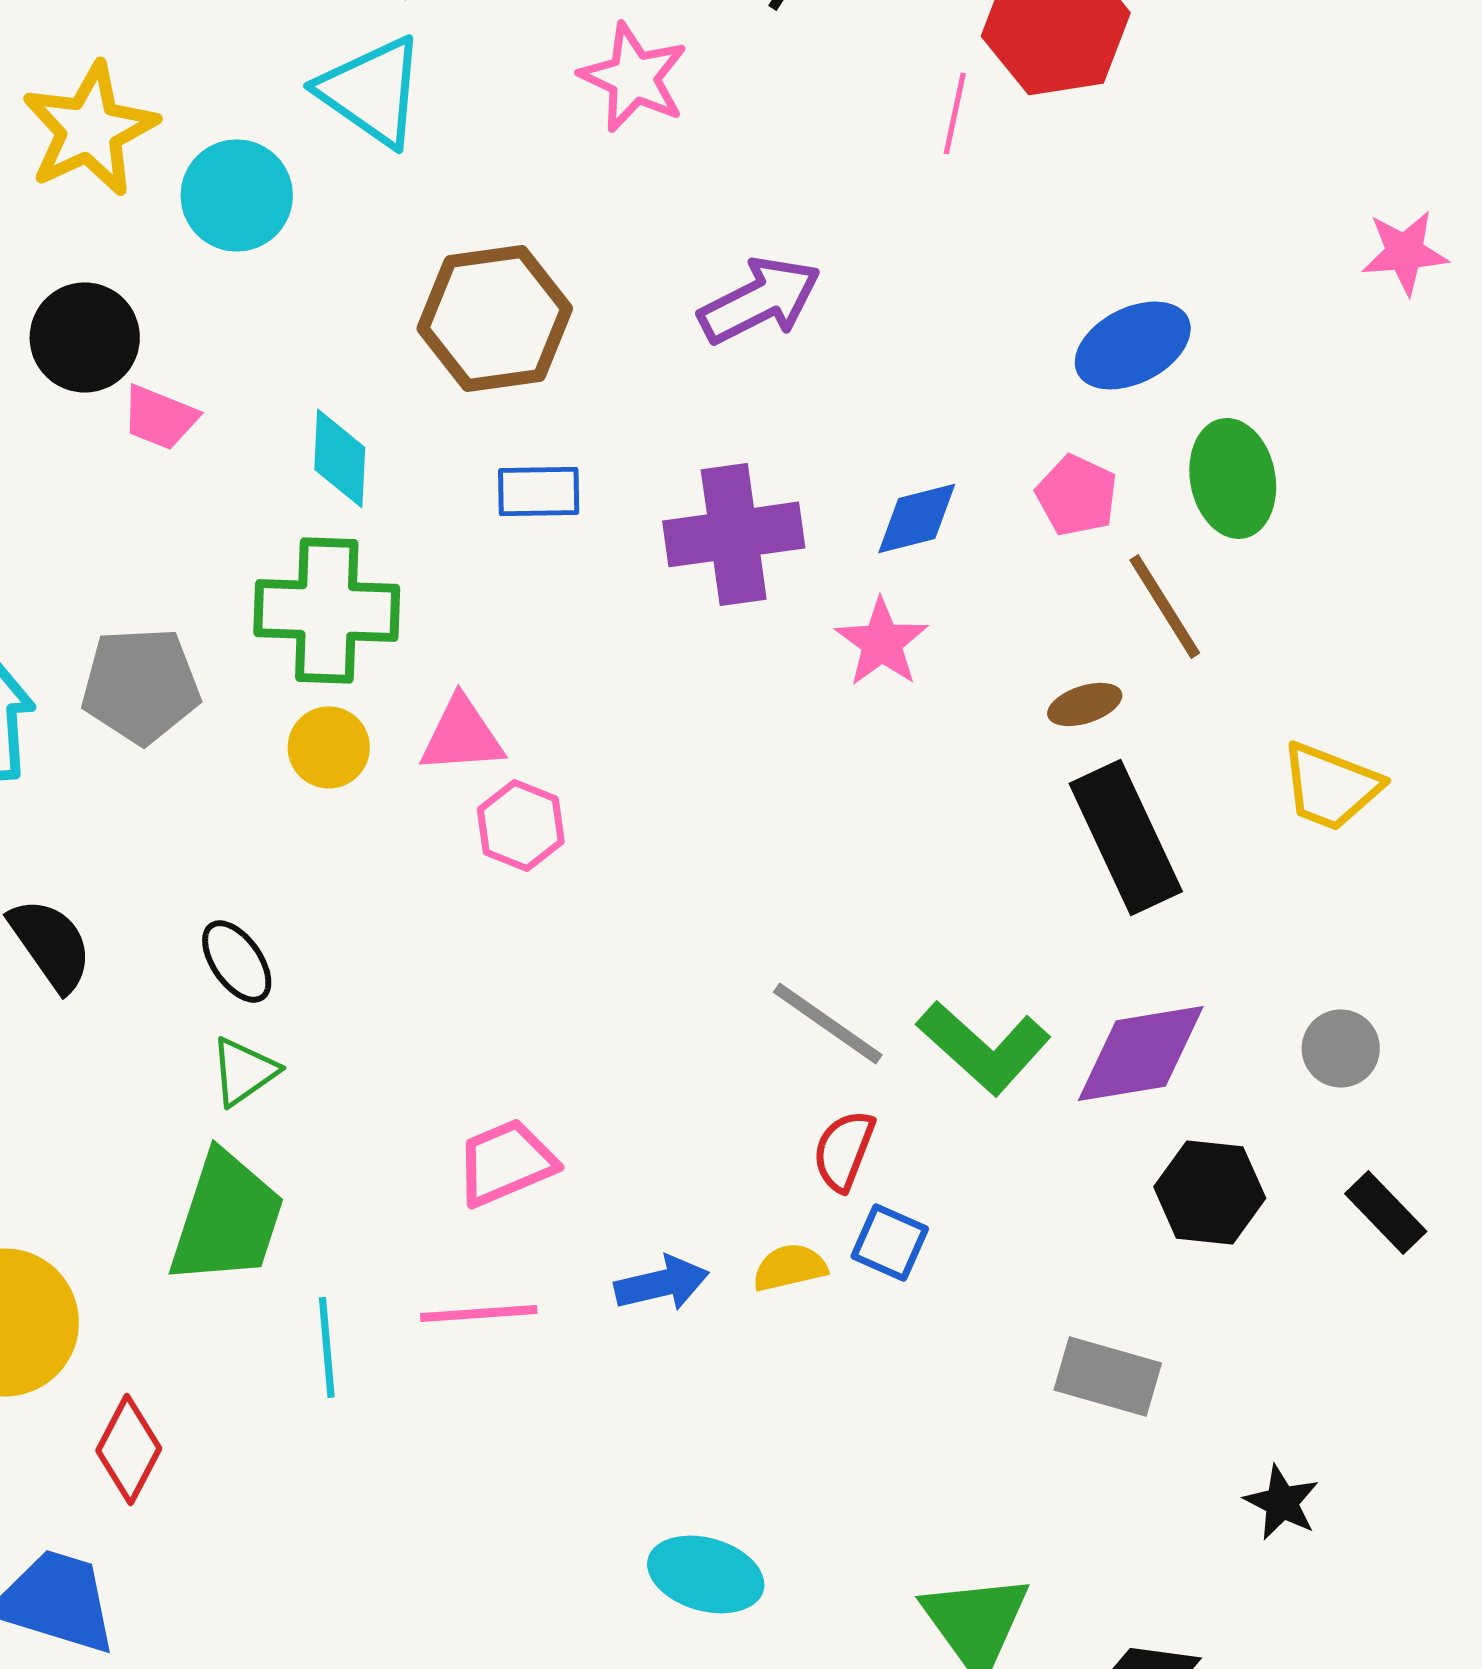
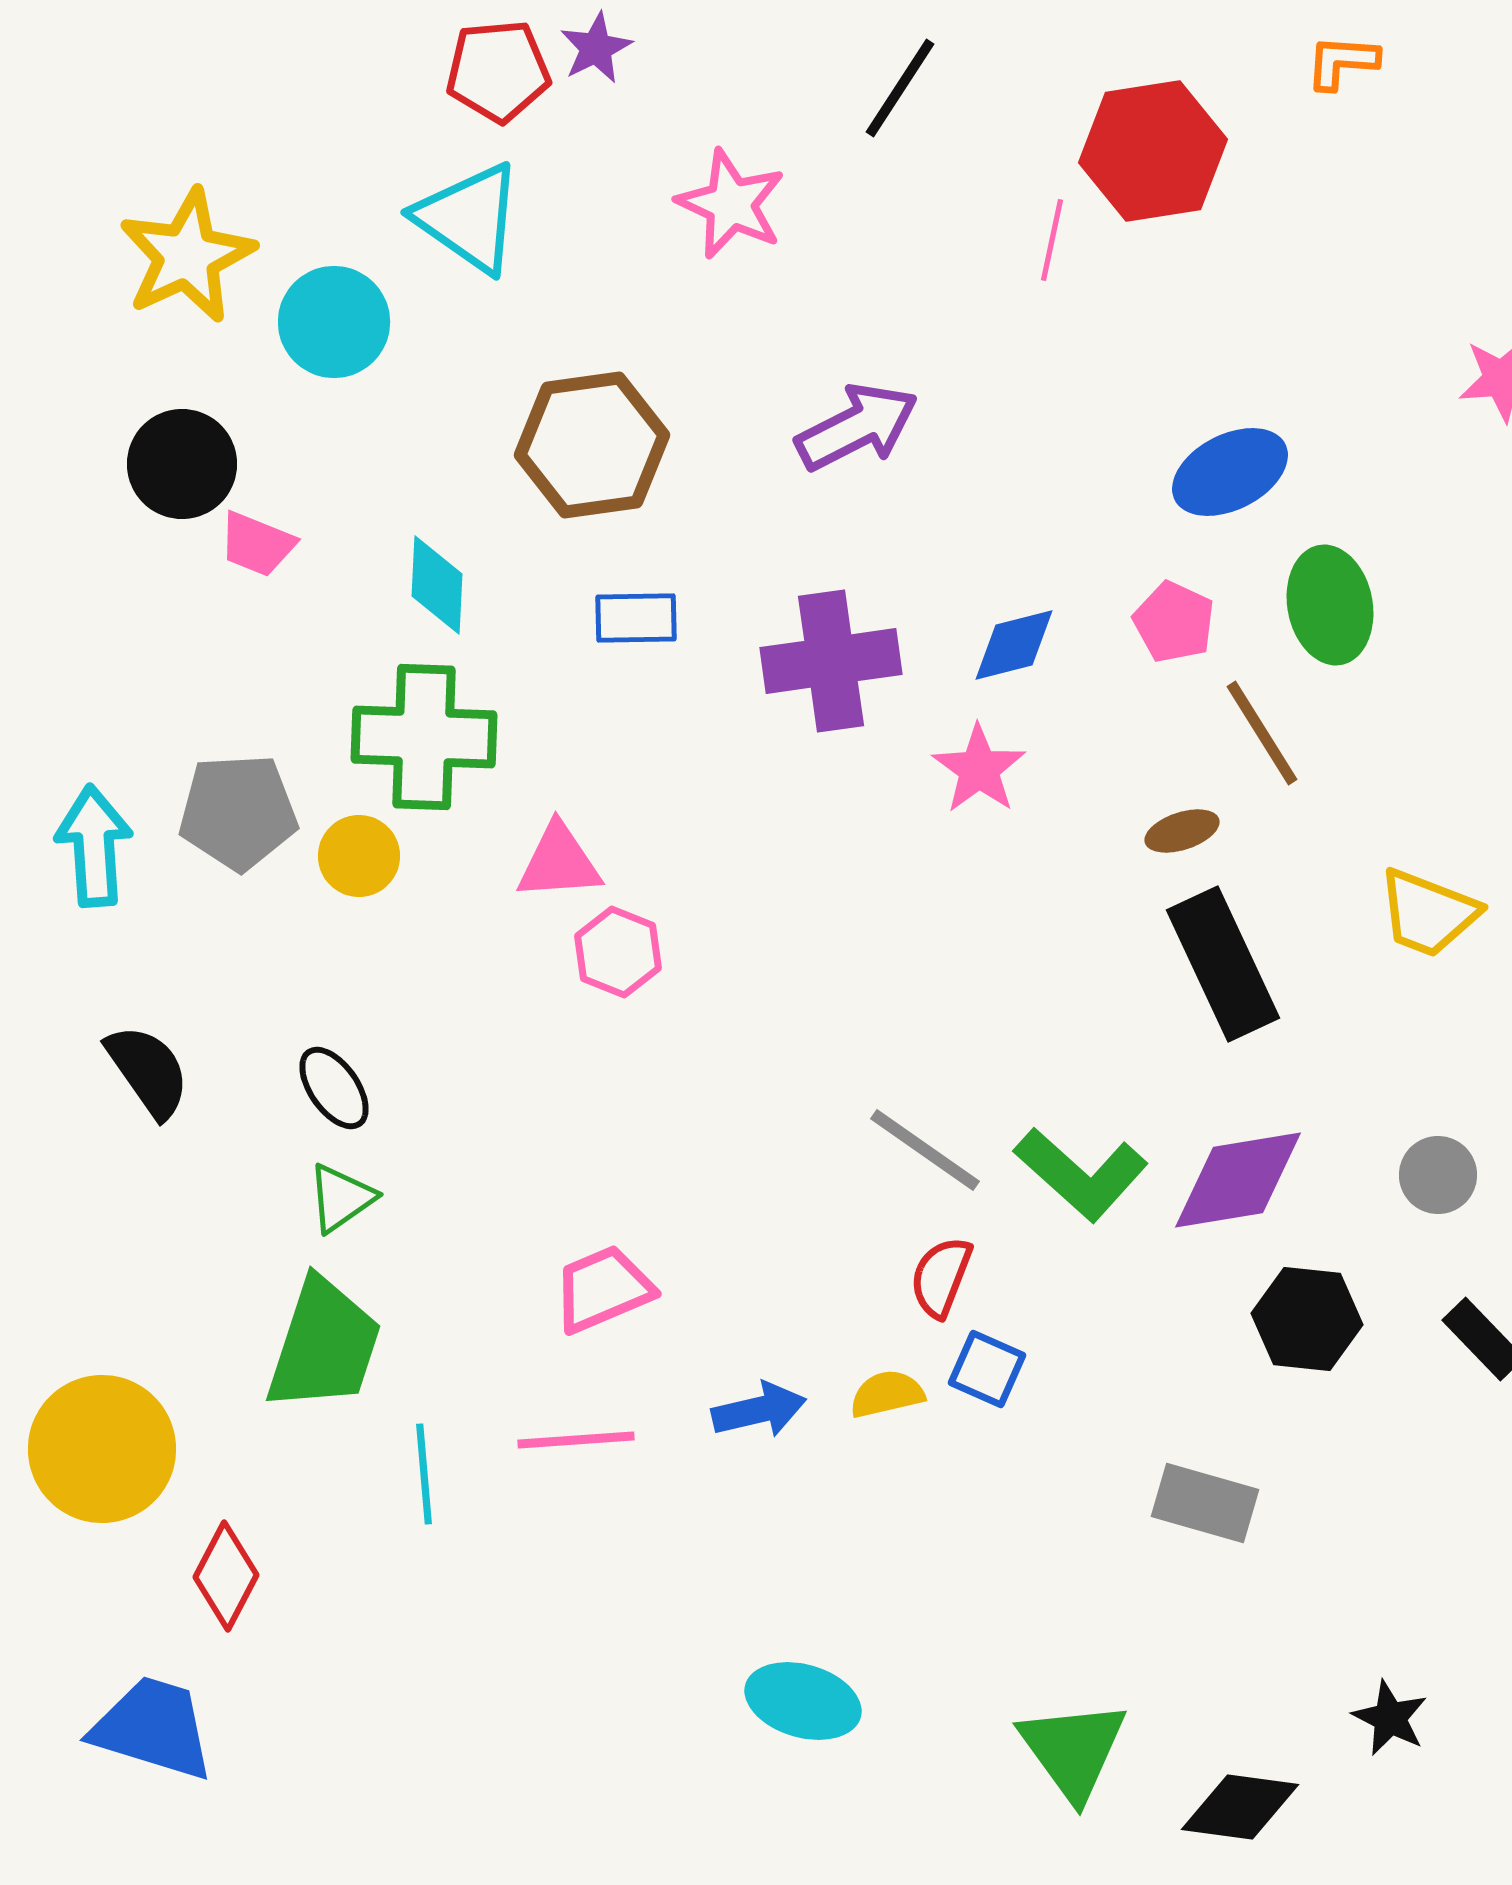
yellow circle: (329, 747) -> (359, 856), moved
black star: (1282, 1502) -> (1390, 1718), moved

